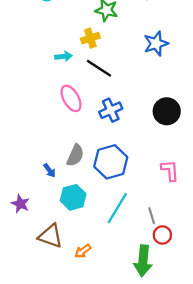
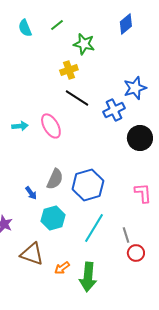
blue star: (156, 44) -> (135, 88), moved
cyan arrow: (63, 56) -> (20, 126), moved
blue cross: (111, 110) -> (114, 110), moved
green arrow: (143, 261) -> (88, 277), moved

